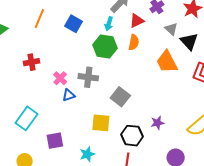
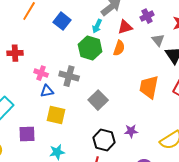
orange trapezoid: (167, 62) -> (149, 87), moved, turned 30
pink cross: (60, 78) -> (41, 73), turned -32
yellow square: (101, 123) -> (56, 115), moved

